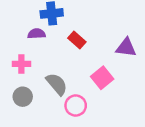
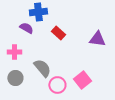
purple semicircle: (37, 34) -> (26, 28), turned 32
pink square: (102, 78) -> (82, 80), moved

